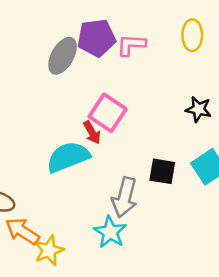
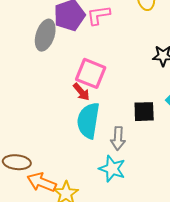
cyan semicircle: (68, 157) -> (88, 121), moved, turned -48
gray arrow: (125, 197) -> (118, 138), size x0.7

